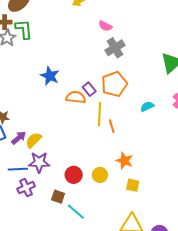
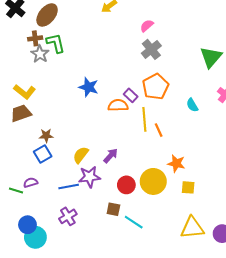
pink semicircle: (105, 26) -> (147, 26), moved, turned 120
cyan semicircle: (147, 106) -> (192, 105), turned -88
purple arrow: (19, 138) -> (111, 156), moved
yellow circle: (100, 175) -> (153, 181), size x1.6
purple cross: (26, 188) -> (68, 216), moved

